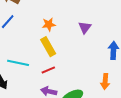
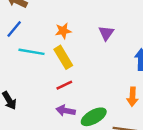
cyan line: (18, 63) -> (31, 52), moved

